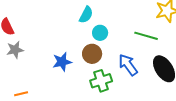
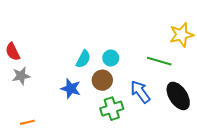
cyan semicircle: (86, 15) -> (83, 59), moved
blue star: (62, 62) -> (71, 89), turned 30

